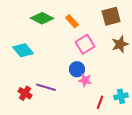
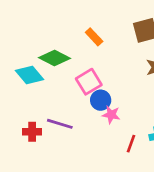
green diamond: (42, 18) -> (55, 58), moved
pink square: (85, 44) -> (89, 82), moved
red cross: (25, 93) -> (32, 132), turned -32

